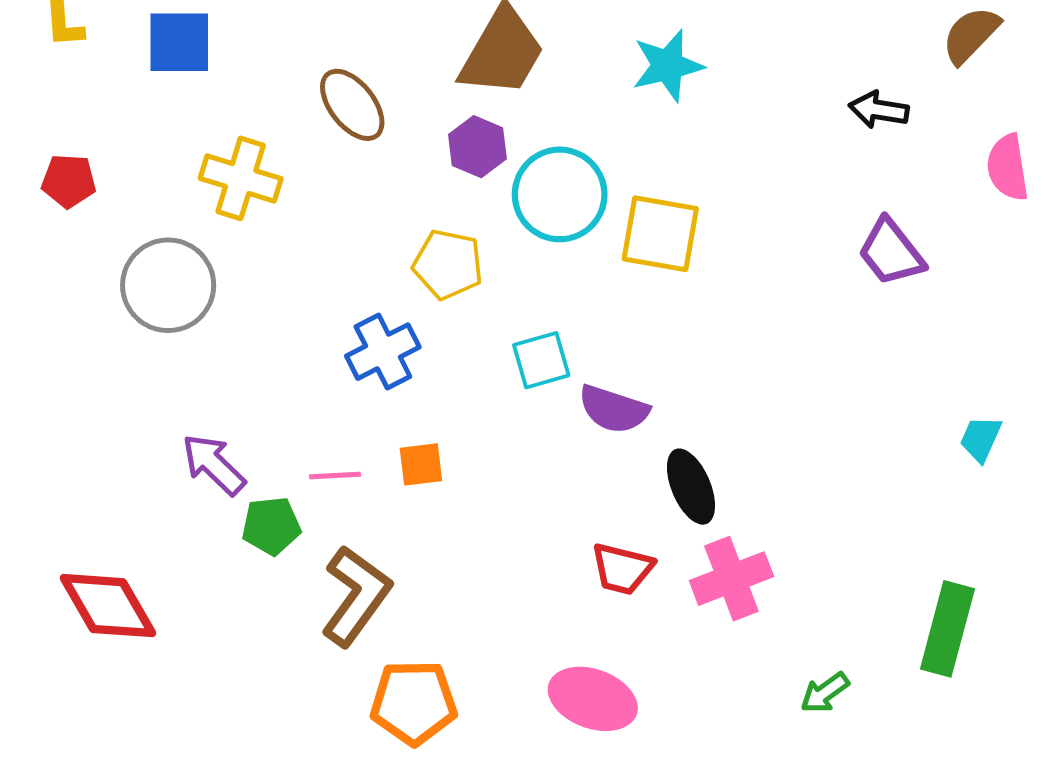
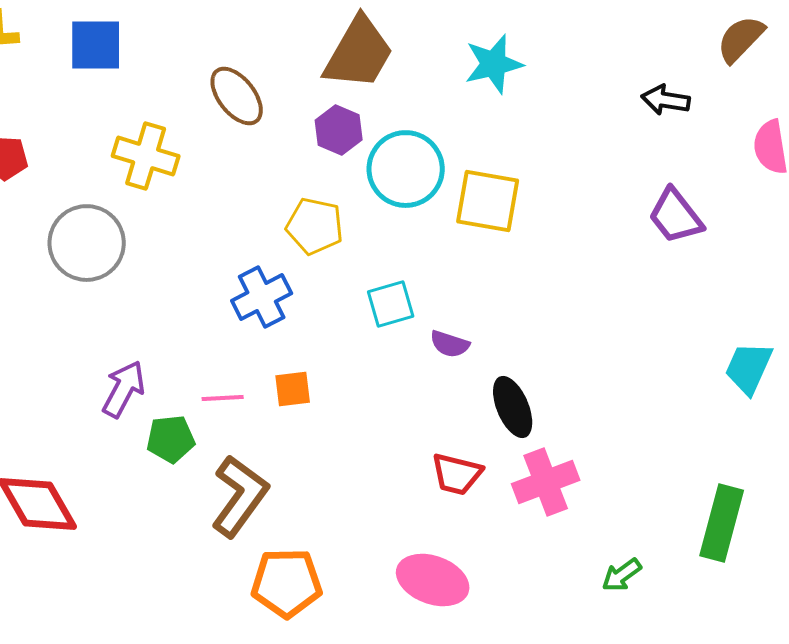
purple semicircle: (614, 409) -> (450, 344), size x0.7
cyan trapezoid: (981, 439) -> (749, 368), size x1.4
purple arrow: (214, 464) -> (124, 389), turned 74

